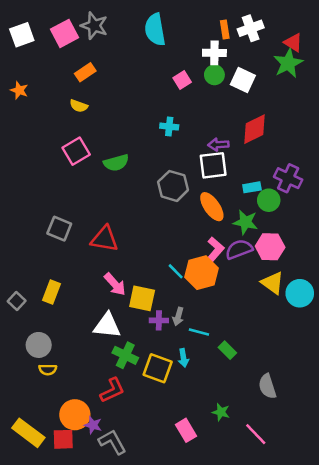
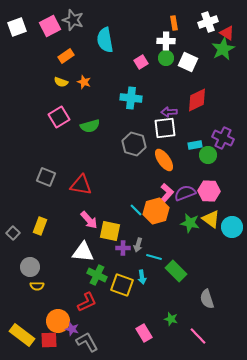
white cross: (251, 28) -> (208, 22), moved
cyan semicircle: (155, 30) -> (105, 40), moved
orange star: (19, 90) -> (84, 82), moved
cyan cross: (169, 127) -> (131, 98), size x1.5
green star: (245, 222) -> (190, 223), moved
green rectangle: (227, 350) -> (176, 271), size x1.5

